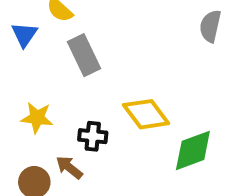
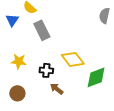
brown arrow: (69, 167) -> (57, 89), moved

